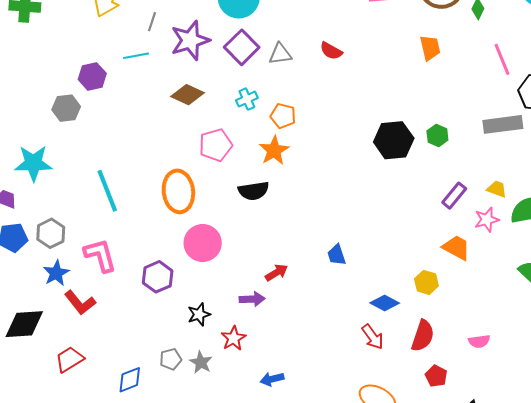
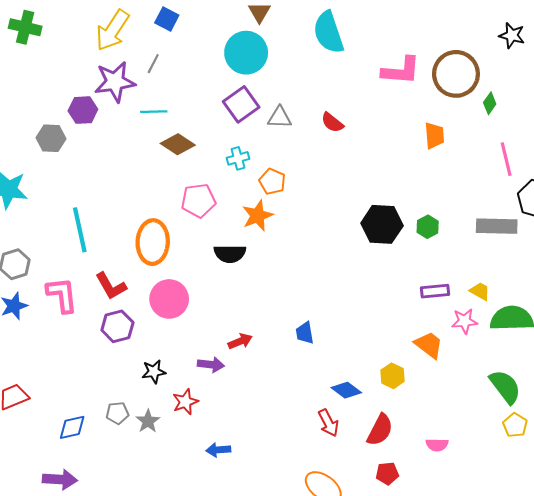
purple star: (190, 40) -> (115, 82), moved
cyan line: (136, 56) -> (154, 112), moved
purple rectangle: (454, 196) -> (435, 291), turned 36
red L-shape: (80, 303) -> (111, 286), moved
red pentagon: (436, 376) -> (387, 473), turned 30

